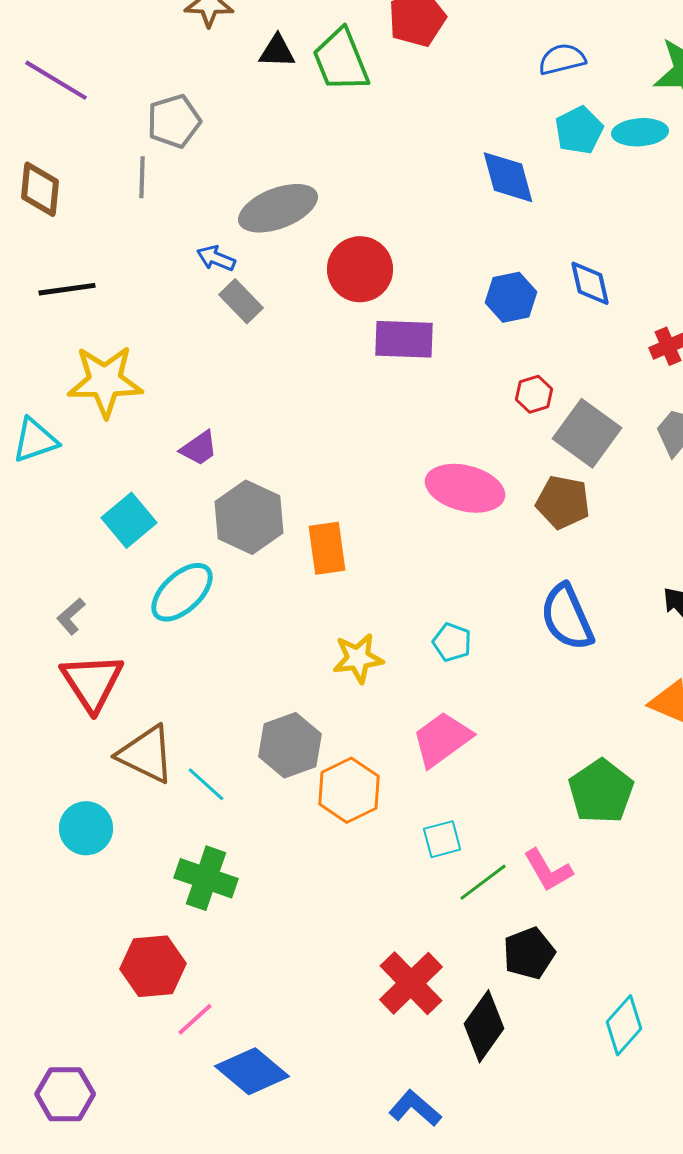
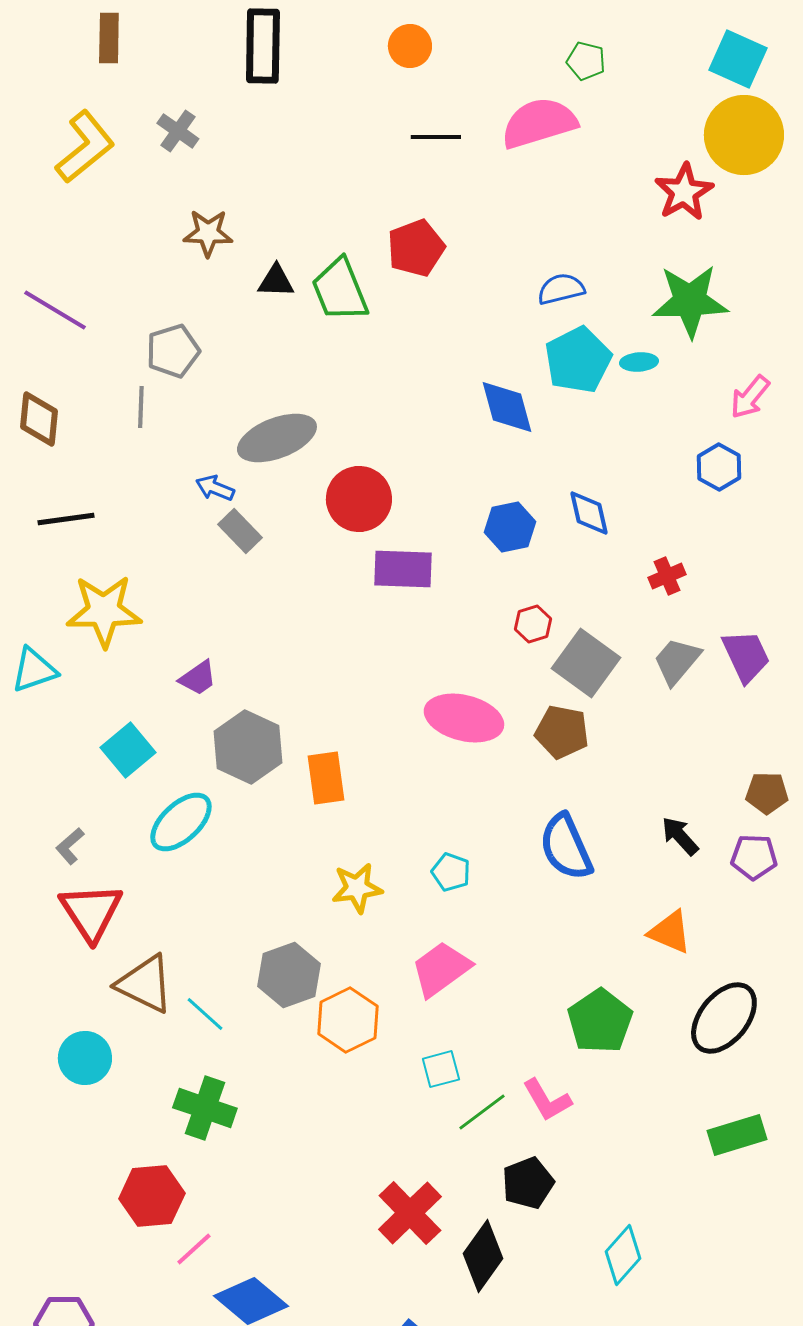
cyan pentagon: (579, 130) -> (578, 360), size x1.4
cyan ellipse: (640, 132) -> (639, 362), size x0.7

